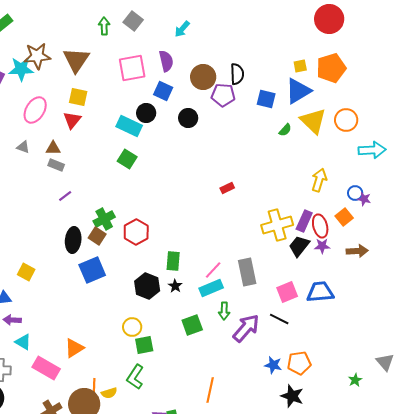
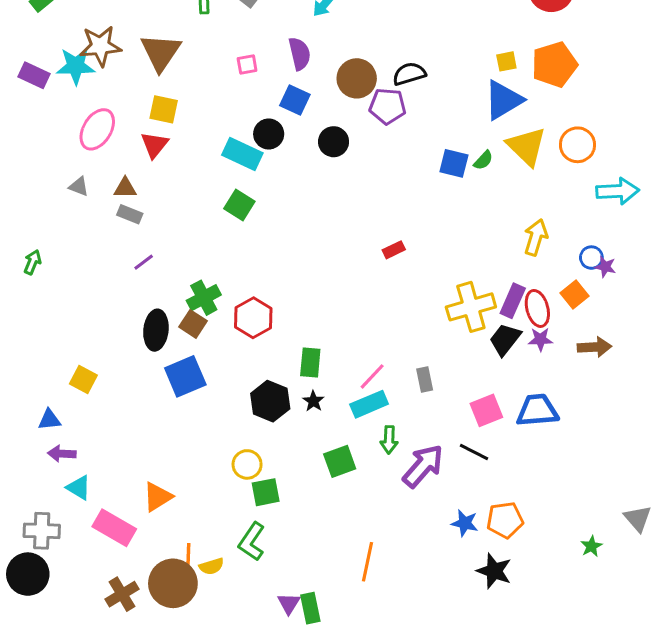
pink square: (132, 68) -> (247, 65), size x0.5
black semicircle: (237, 74) -> (409, 74), turned -105
blue square: (266, 99) -> (454, 163), moved
gray rectangle: (247, 272) -> (425, 380), size x0.6

